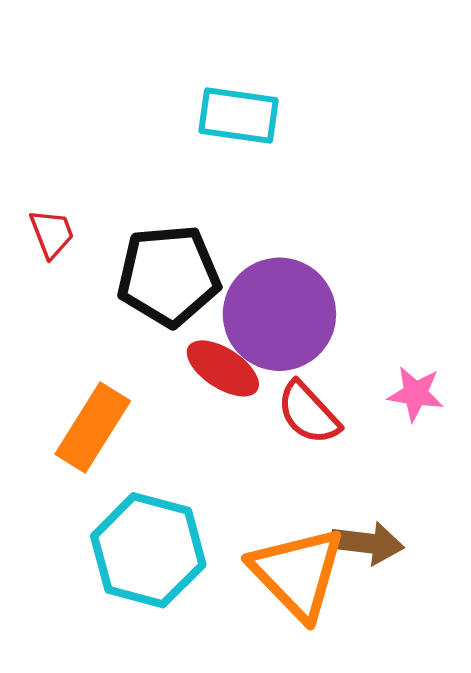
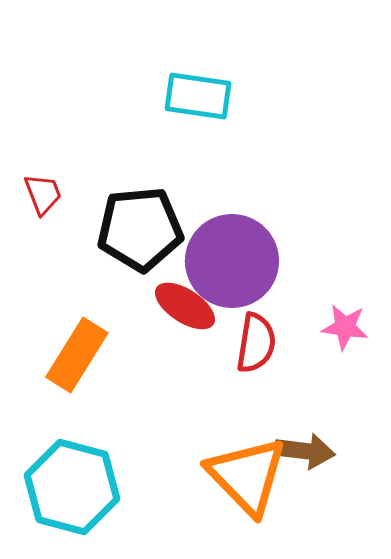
red semicircle: (308, 413) -> (256, 343), turned -128
cyan hexagon: (148, 550) -> (72, 487), moved

